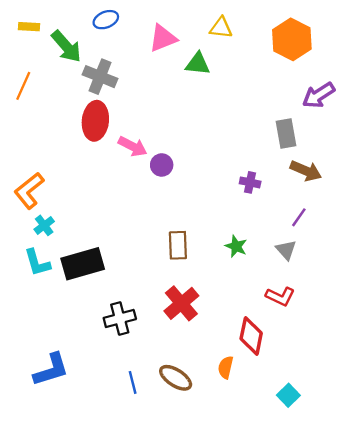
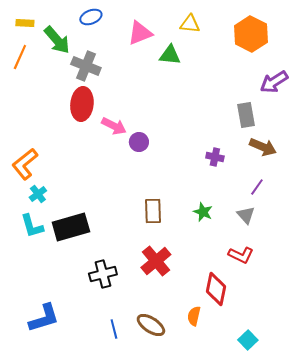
orange line: (23, 86) -> (20, 57), moved

